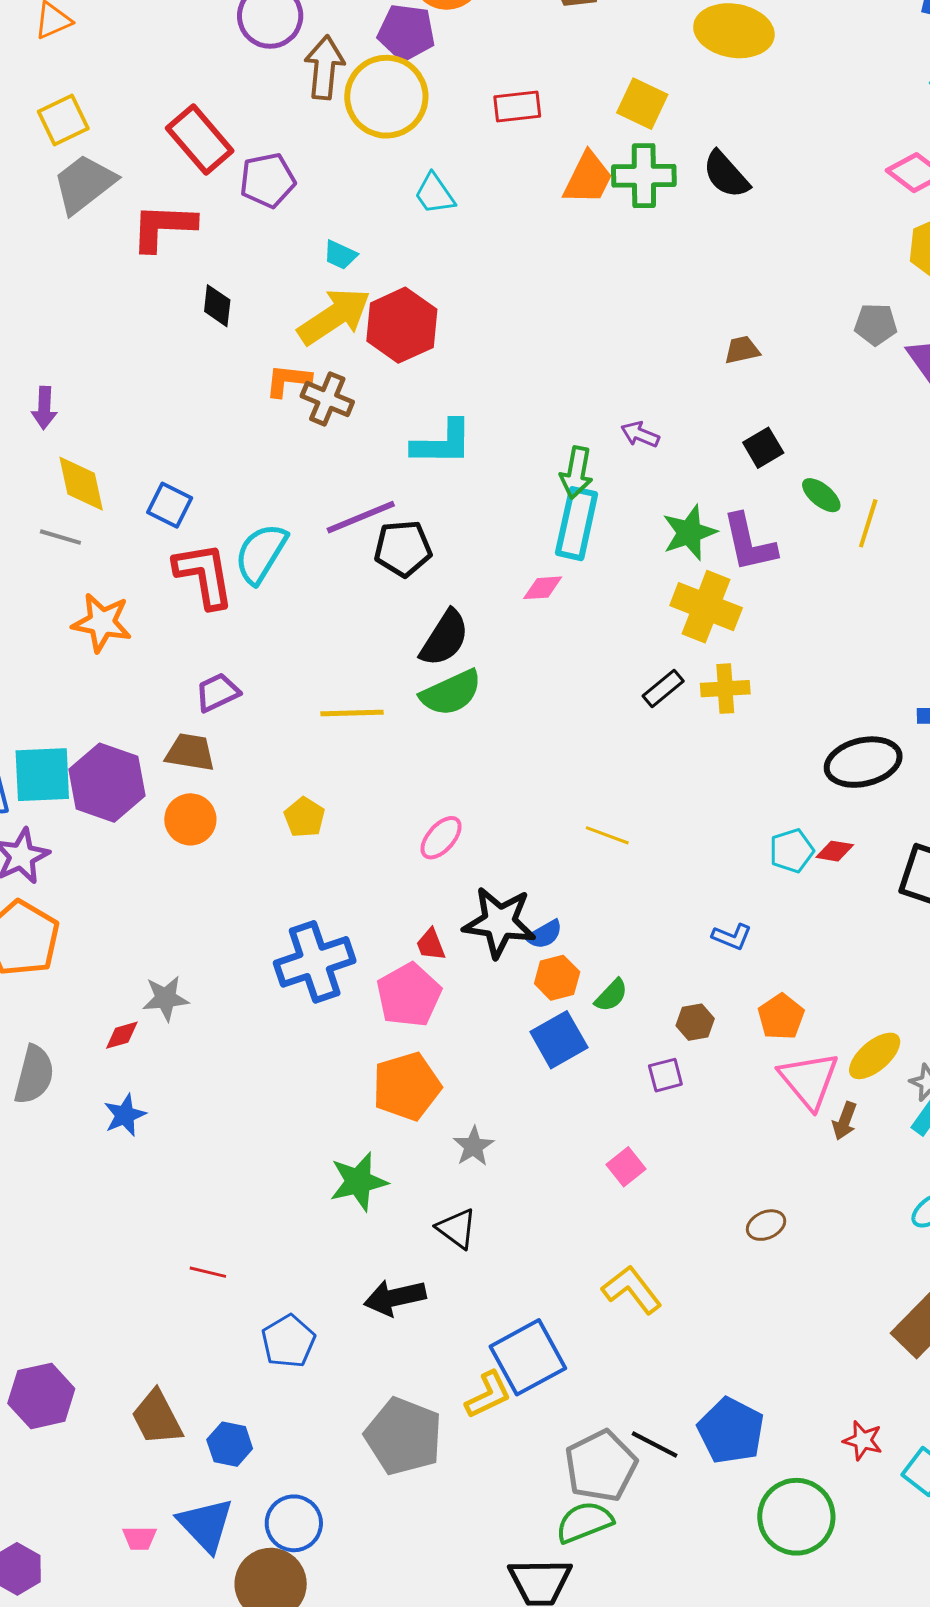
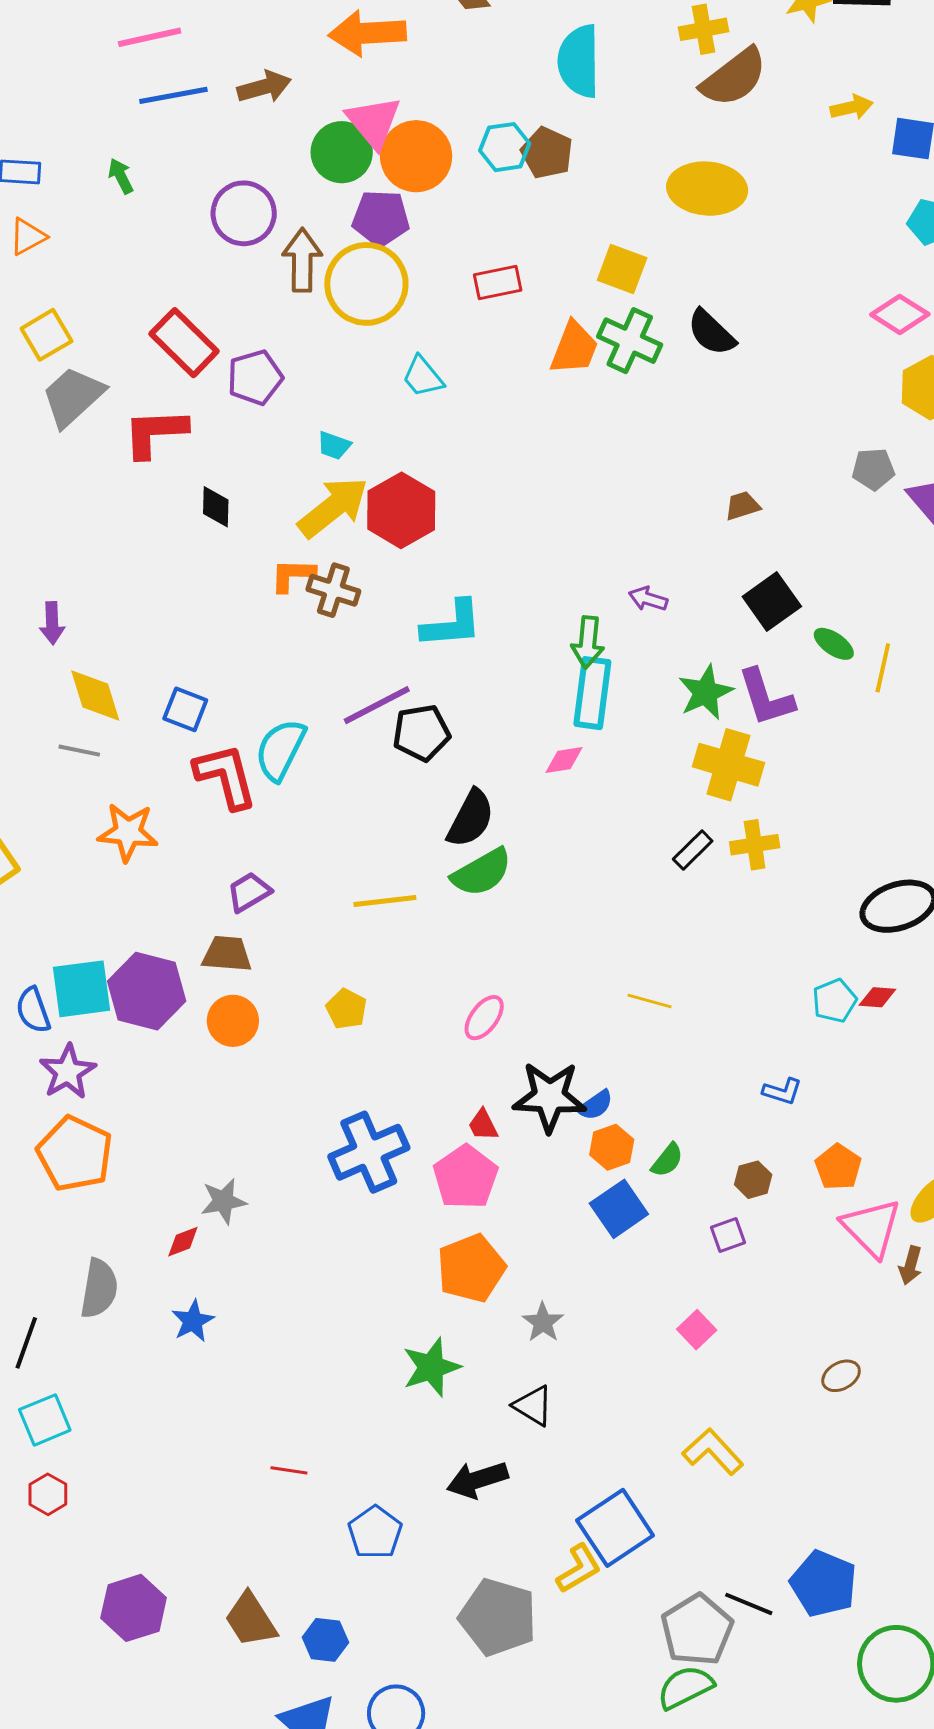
green cross: (644, 176) -> (630, 341), turned 30
black square: (763, 448) -> (772, 602), size x1.4

